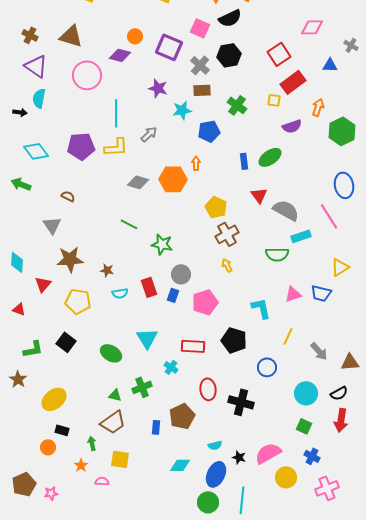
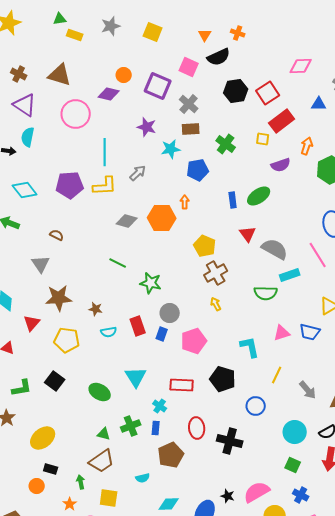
black hexagon: (229, 55) -> (236, 91), moved
blue rectangle: (156, 427) -> (156, 428), moved
cyan semicircle: (215, 445) -> (143, 478), moved

